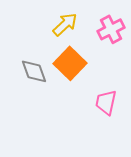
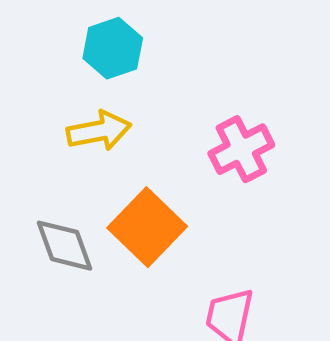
yellow arrow: (65, 24) -> (99, 131), moved, turned 32

